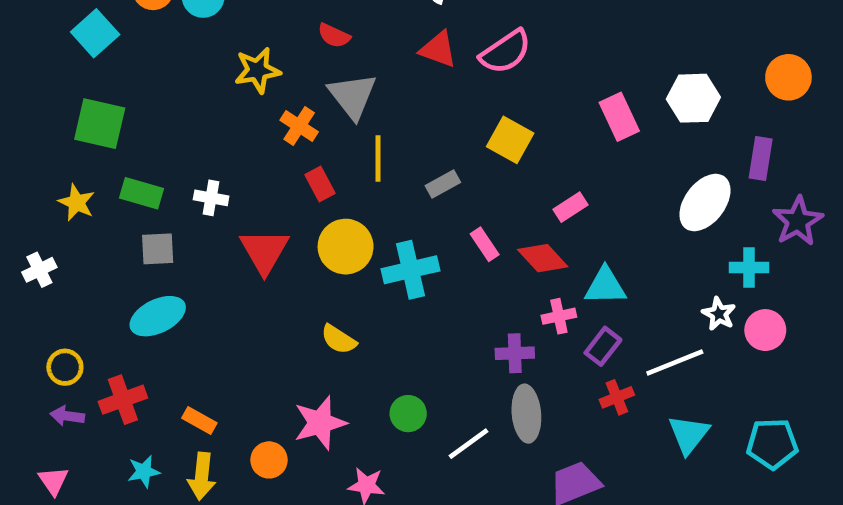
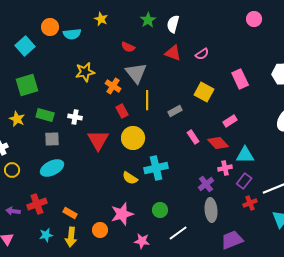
pink semicircle: (506, 52) -> (202, 54), size x0.6
yellow star: (257, 70) -> (85, 72), moved
pink rectangle: (619, 117) -> (240, 79), moved
green square: (100, 124) -> (27, 85), turned -30
cyan cross: (410, 270) -> (156, 168), moved
purple cross: (515, 353) -> (206, 184), turned -35
yellow circle: (65, 367) -> (12, 170), moved
white line: (468, 444) -> (178, 233), moved

